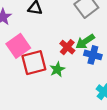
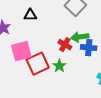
green arrow: (85, 42) -> (80, 37), turned 36
pink square: (18, 46) -> (21, 51), turned 30

